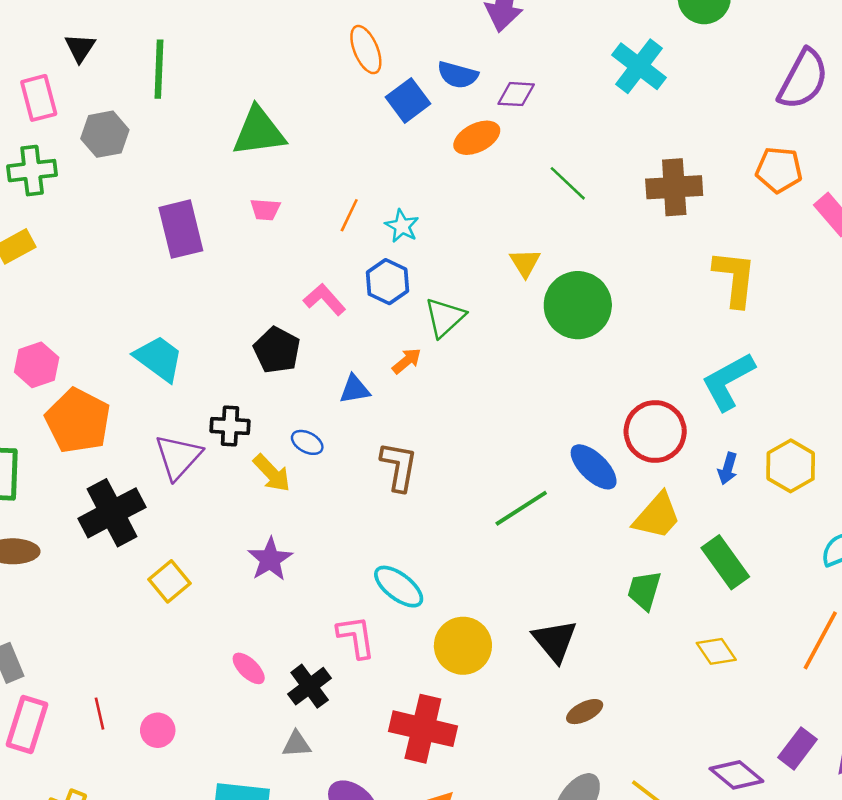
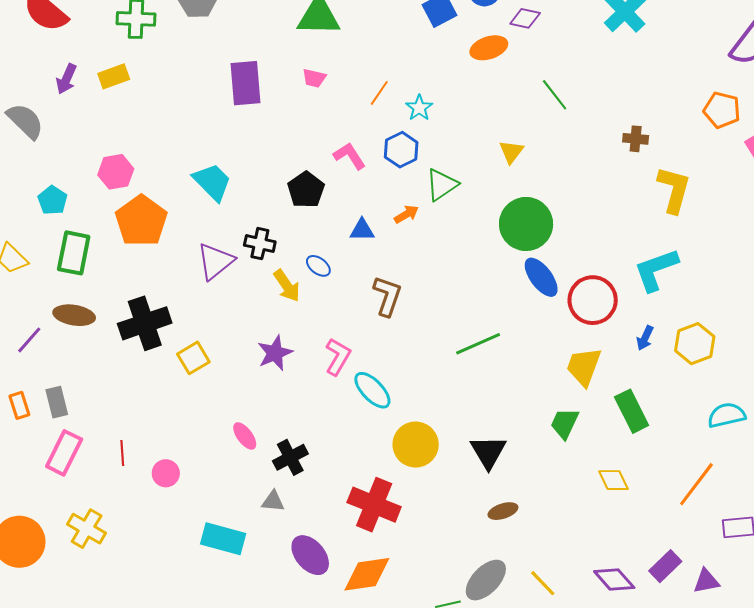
brown cross: (674, 187) -> (636, 139), moved, size x0.6
green circle: (578, 305) -> (526, 224), moved
blue ellipse: (594, 467) -> (541, 277), moved
black cross: (112, 513) -> (145, 323), moved
yellow trapezoid: (657, 516) -> (584, 367), turned 150
pink L-shape: (356, 637) -> (338, 357), moved, turned 30

